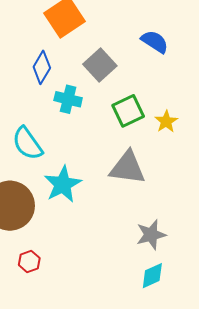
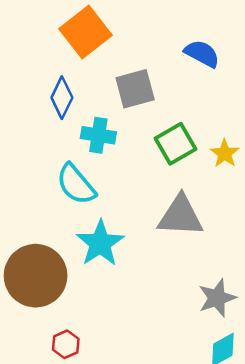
gray square: (100, 65) -> (135, 89), turned 32
cyan semicircle: (27, 144) -> (76, 184), moved

